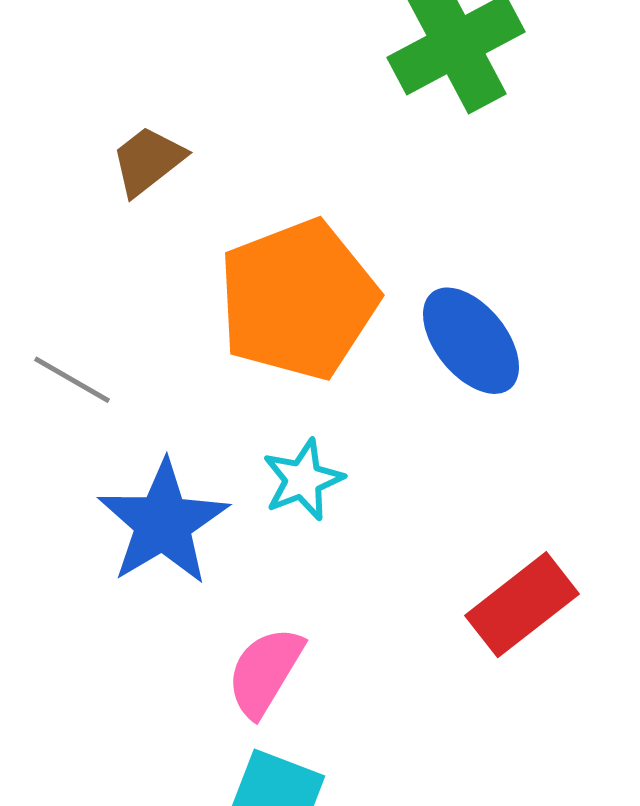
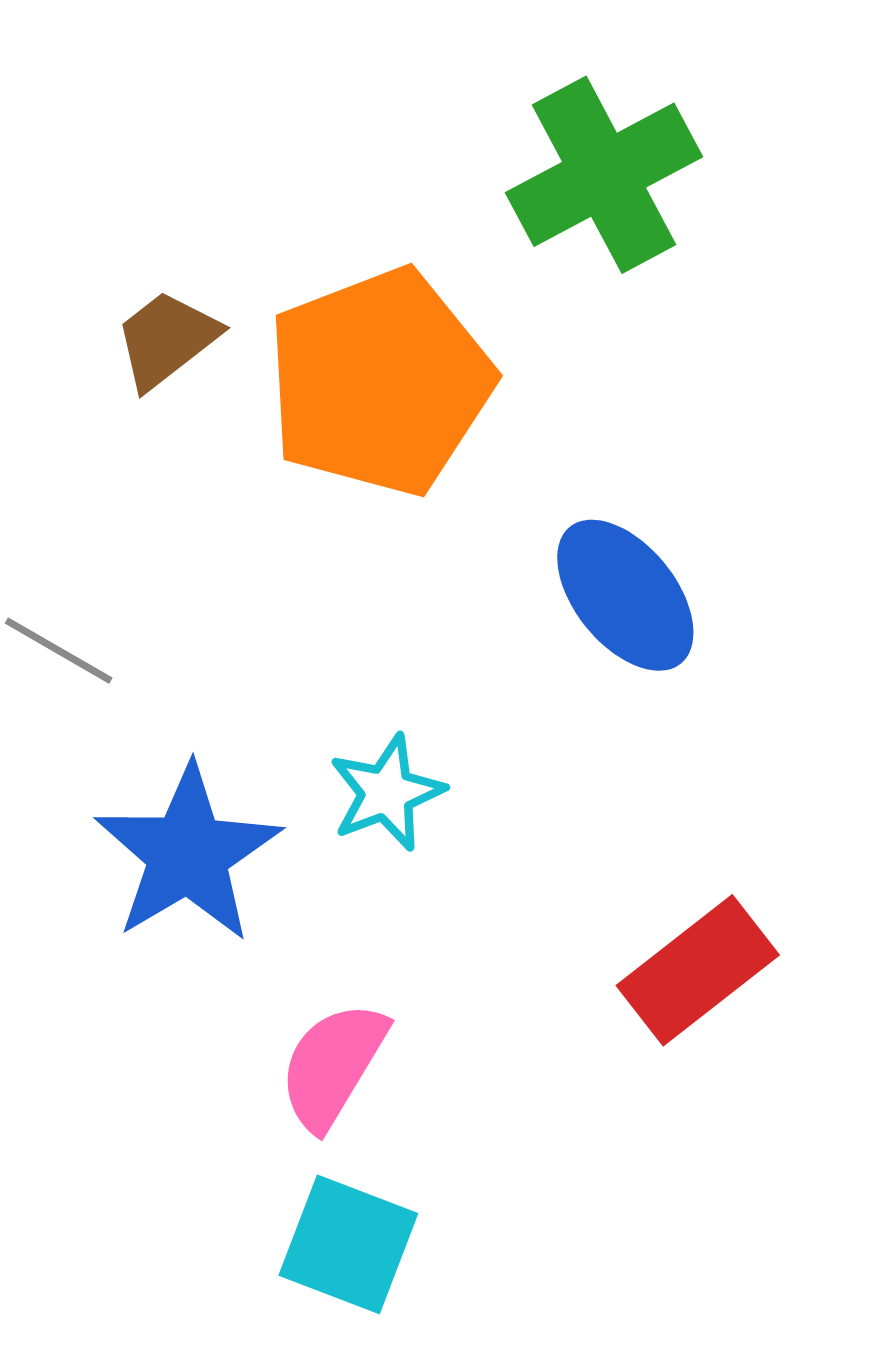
orange pentagon: (298, 300) -> (380, 382), moved

